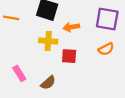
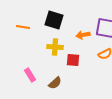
orange arrow: (71, 27) -> (83, 35), moved

